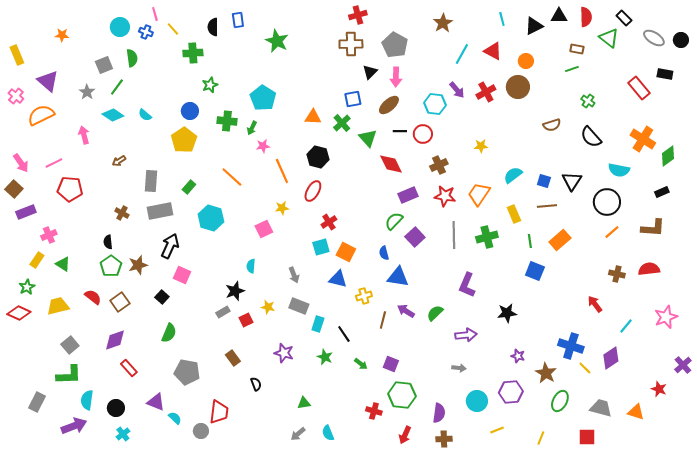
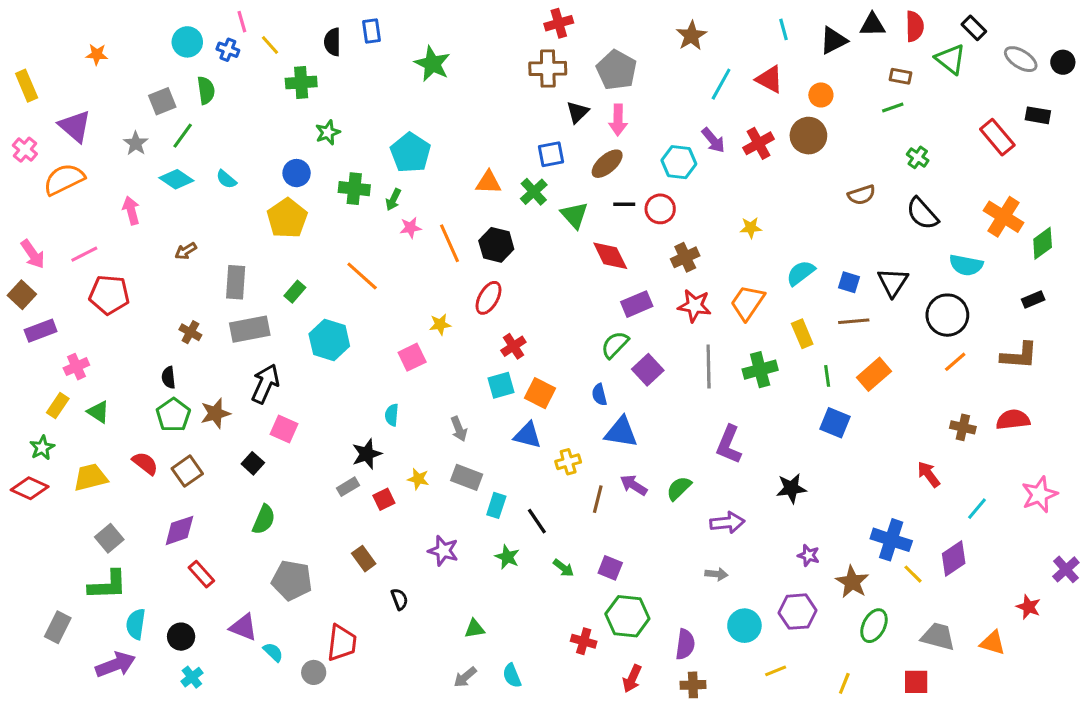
orange line: (282, 171) -> (449, 243), moved

